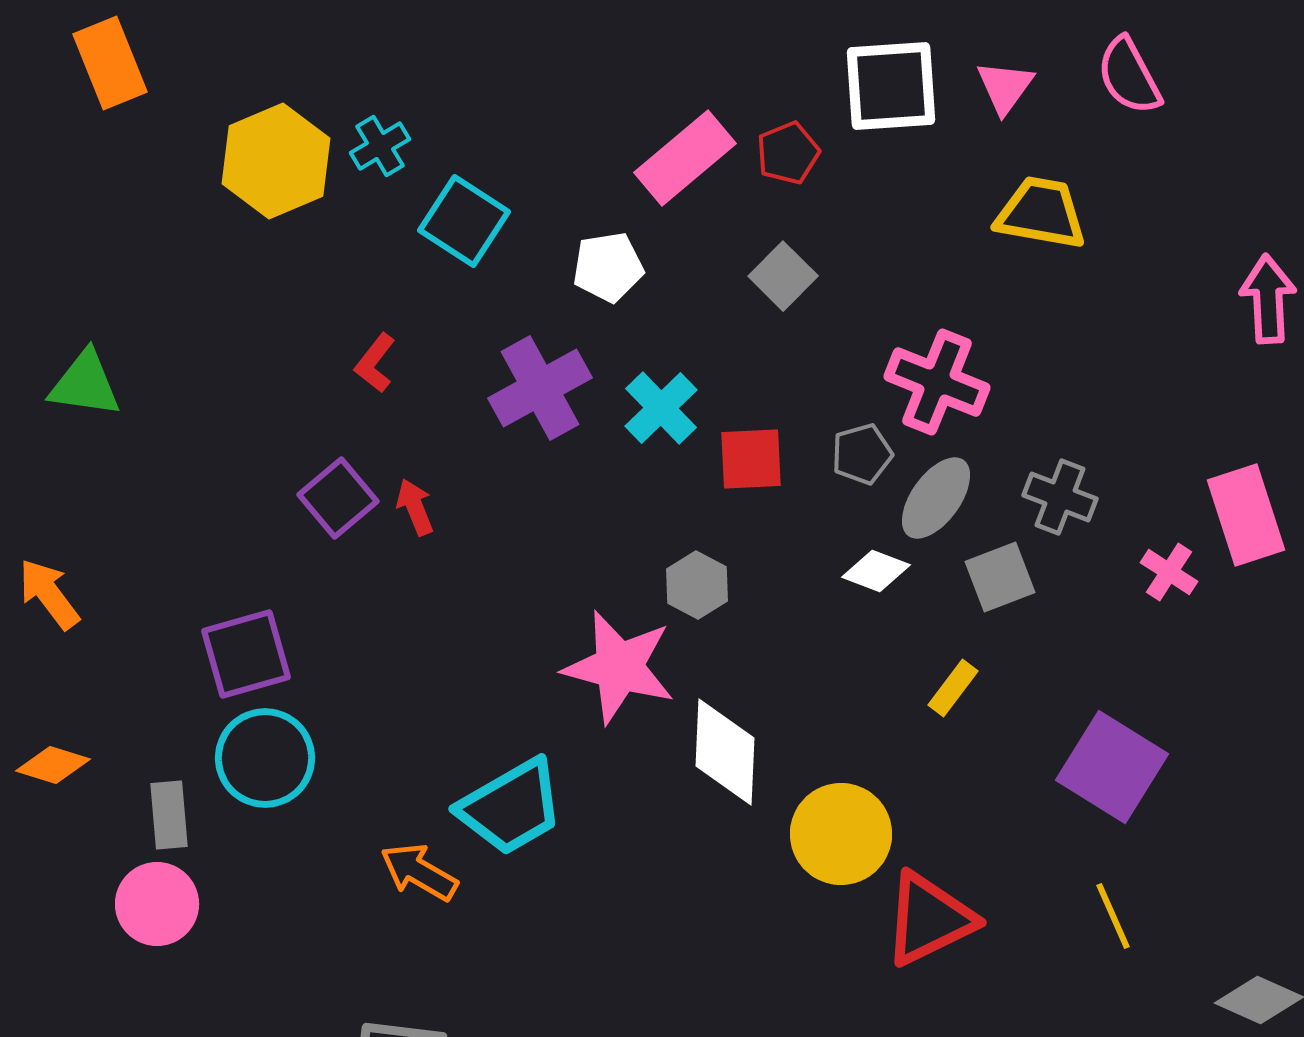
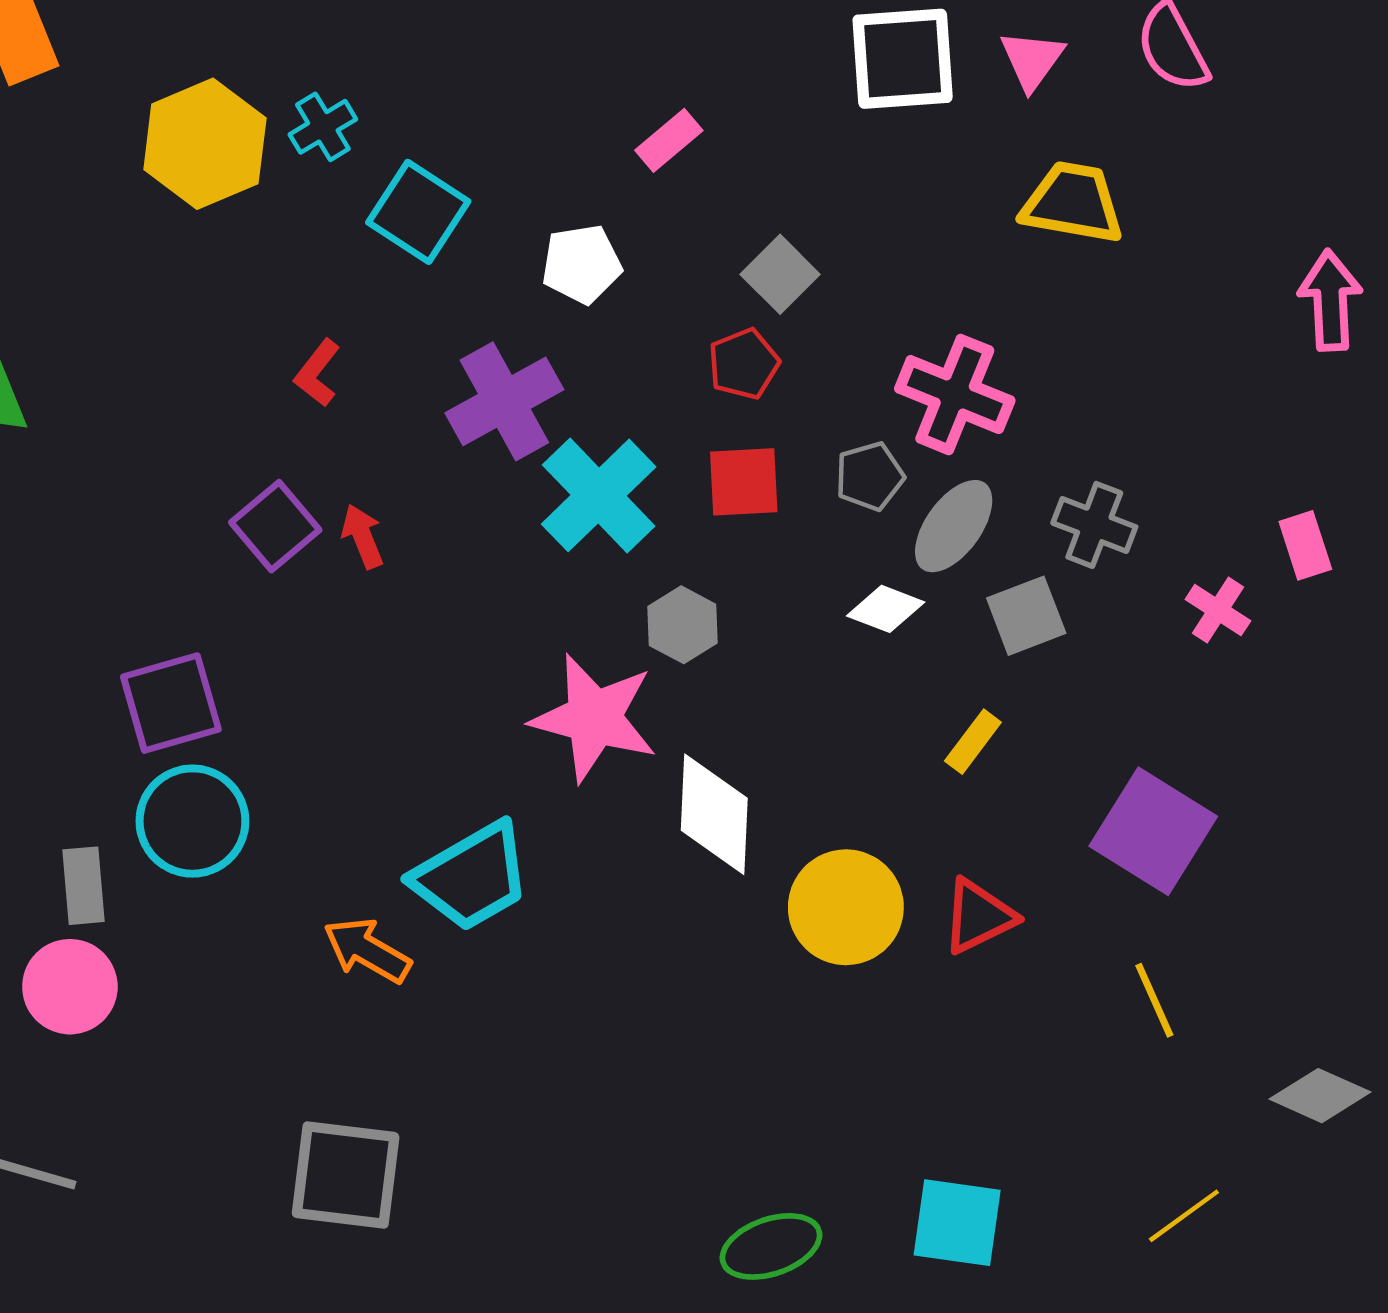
red pentagon: (788, 153) -> (744, 364), moved
pink rectangle: (685, 158) -> (669, 140), size x0.6
cyan cross: (661, 408) -> (599, 495), moved, size x1.4
pink rectangle: (1246, 515) -> (1305, 545), size x0.6
red triangle: (929, 919) -> (979, 916), moved, size x0.7

